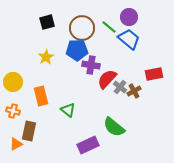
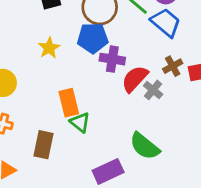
brown cross: (134, 91) -> (173, 66), moved
orange rectangle: (41, 96) -> (69, 103), moved
brown rectangle: (29, 131) -> (44, 145), moved

